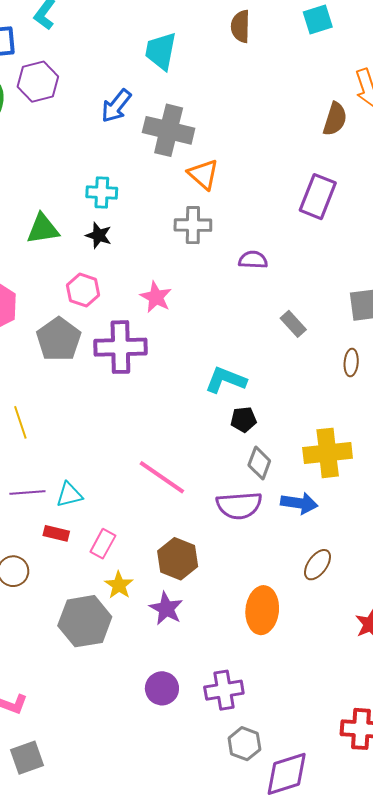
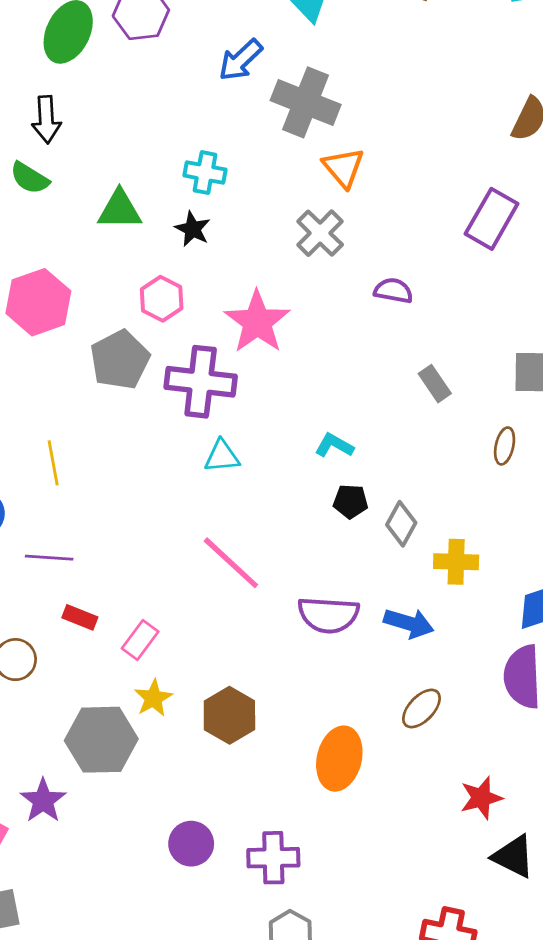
gray cross: (193, 225) -> (320, 233), turned 36
pink star: (156, 297) -> (257, 322), size x1.5
cyan L-shape: (226, 380) -> (334, 445), size x0.7
yellow cross: (328, 453) -> (456, 562), size x0.7
gray diamond: (259, 463) -> (401, 524), moved
cyan triangle: (69, 495) -> (222, 456), moved
brown hexagon: (178, 559) -> (229, 715), moved
purple star: (166, 608) -> (43, 801), moved

